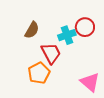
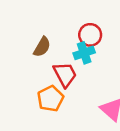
red circle: (85, 27) -> (90, 35), moved

